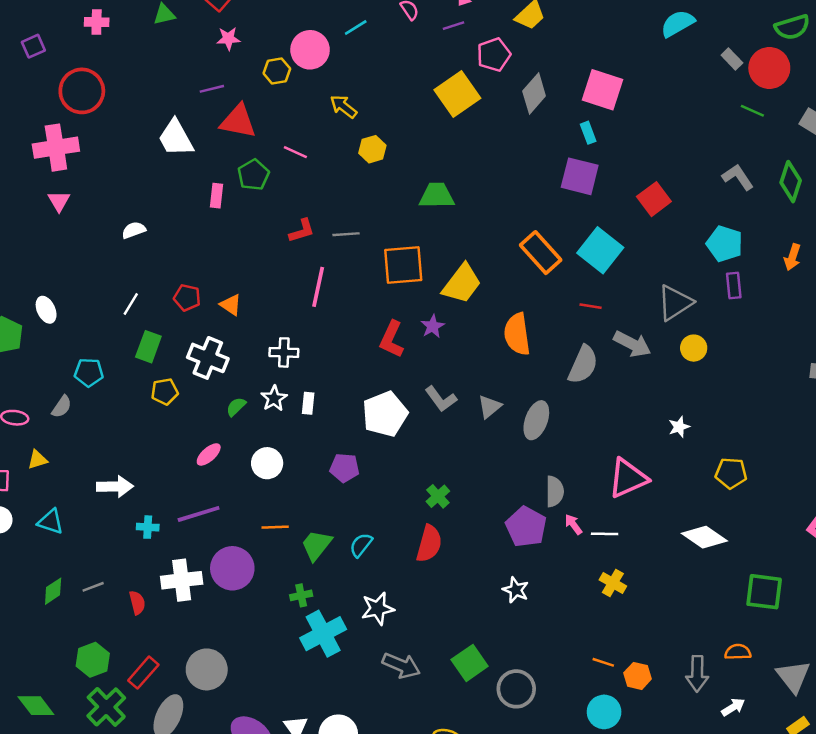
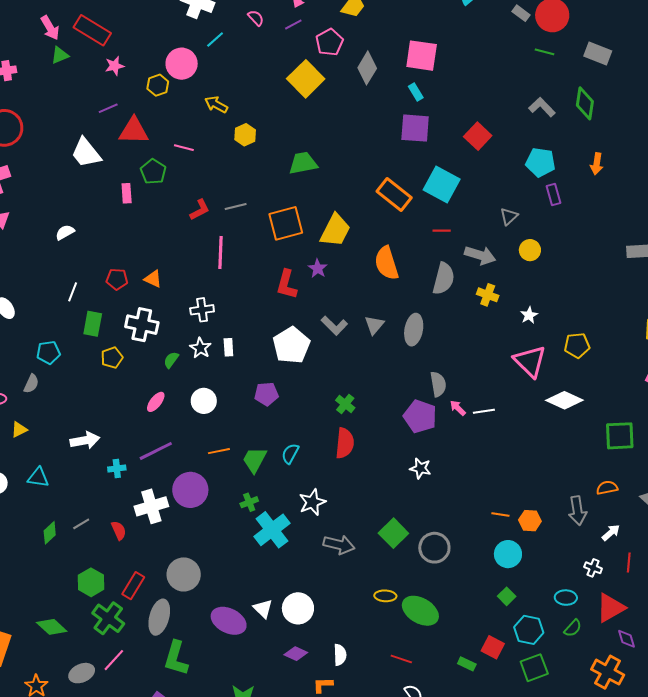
gray triangle: (675, 303) -> (509, 216), size x0.6
pink triangle: (628, 478) -> (530, 361), moved, turned -42
yellow cross: (613, 583) -> (488, 295), moved

